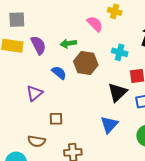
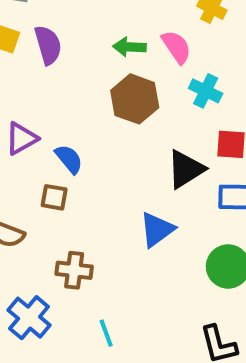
pink semicircle: (95, 24) -> (176, 47), moved
green arrow: (68, 43) -> (129, 47), moved
blue semicircle: (59, 73) -> (69, 159), moved

